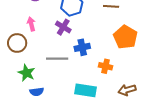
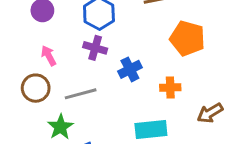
gray line: (57, 59) -> (81, 94), moved
green star: (26, 73) -> (60, 127), turned 30

